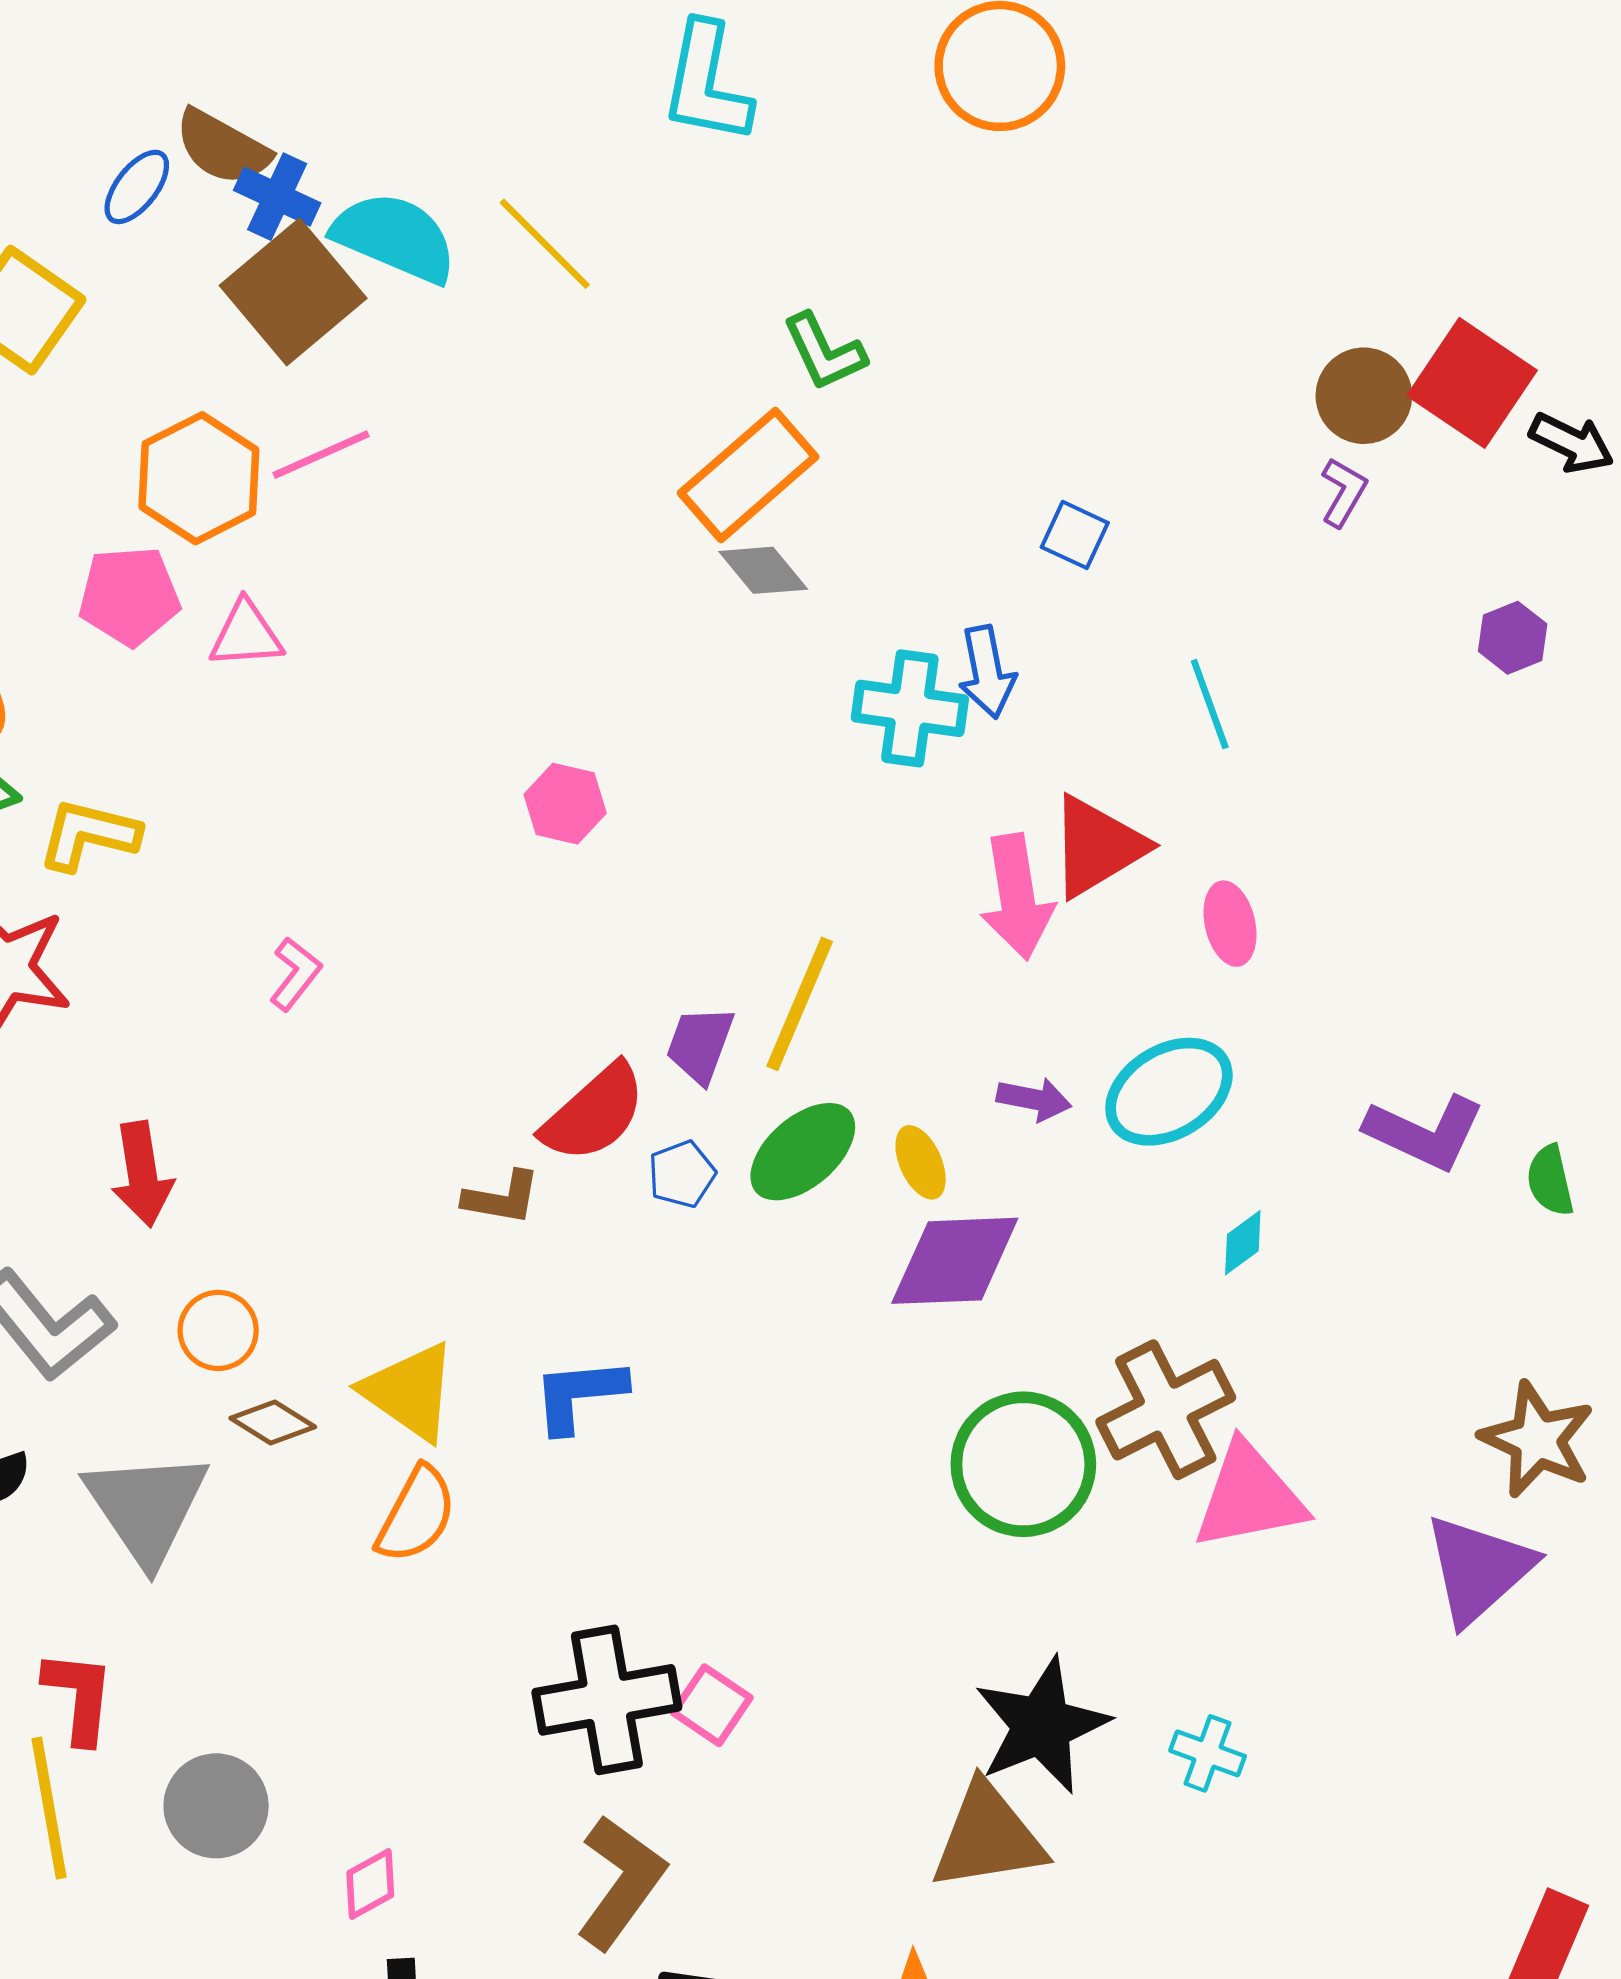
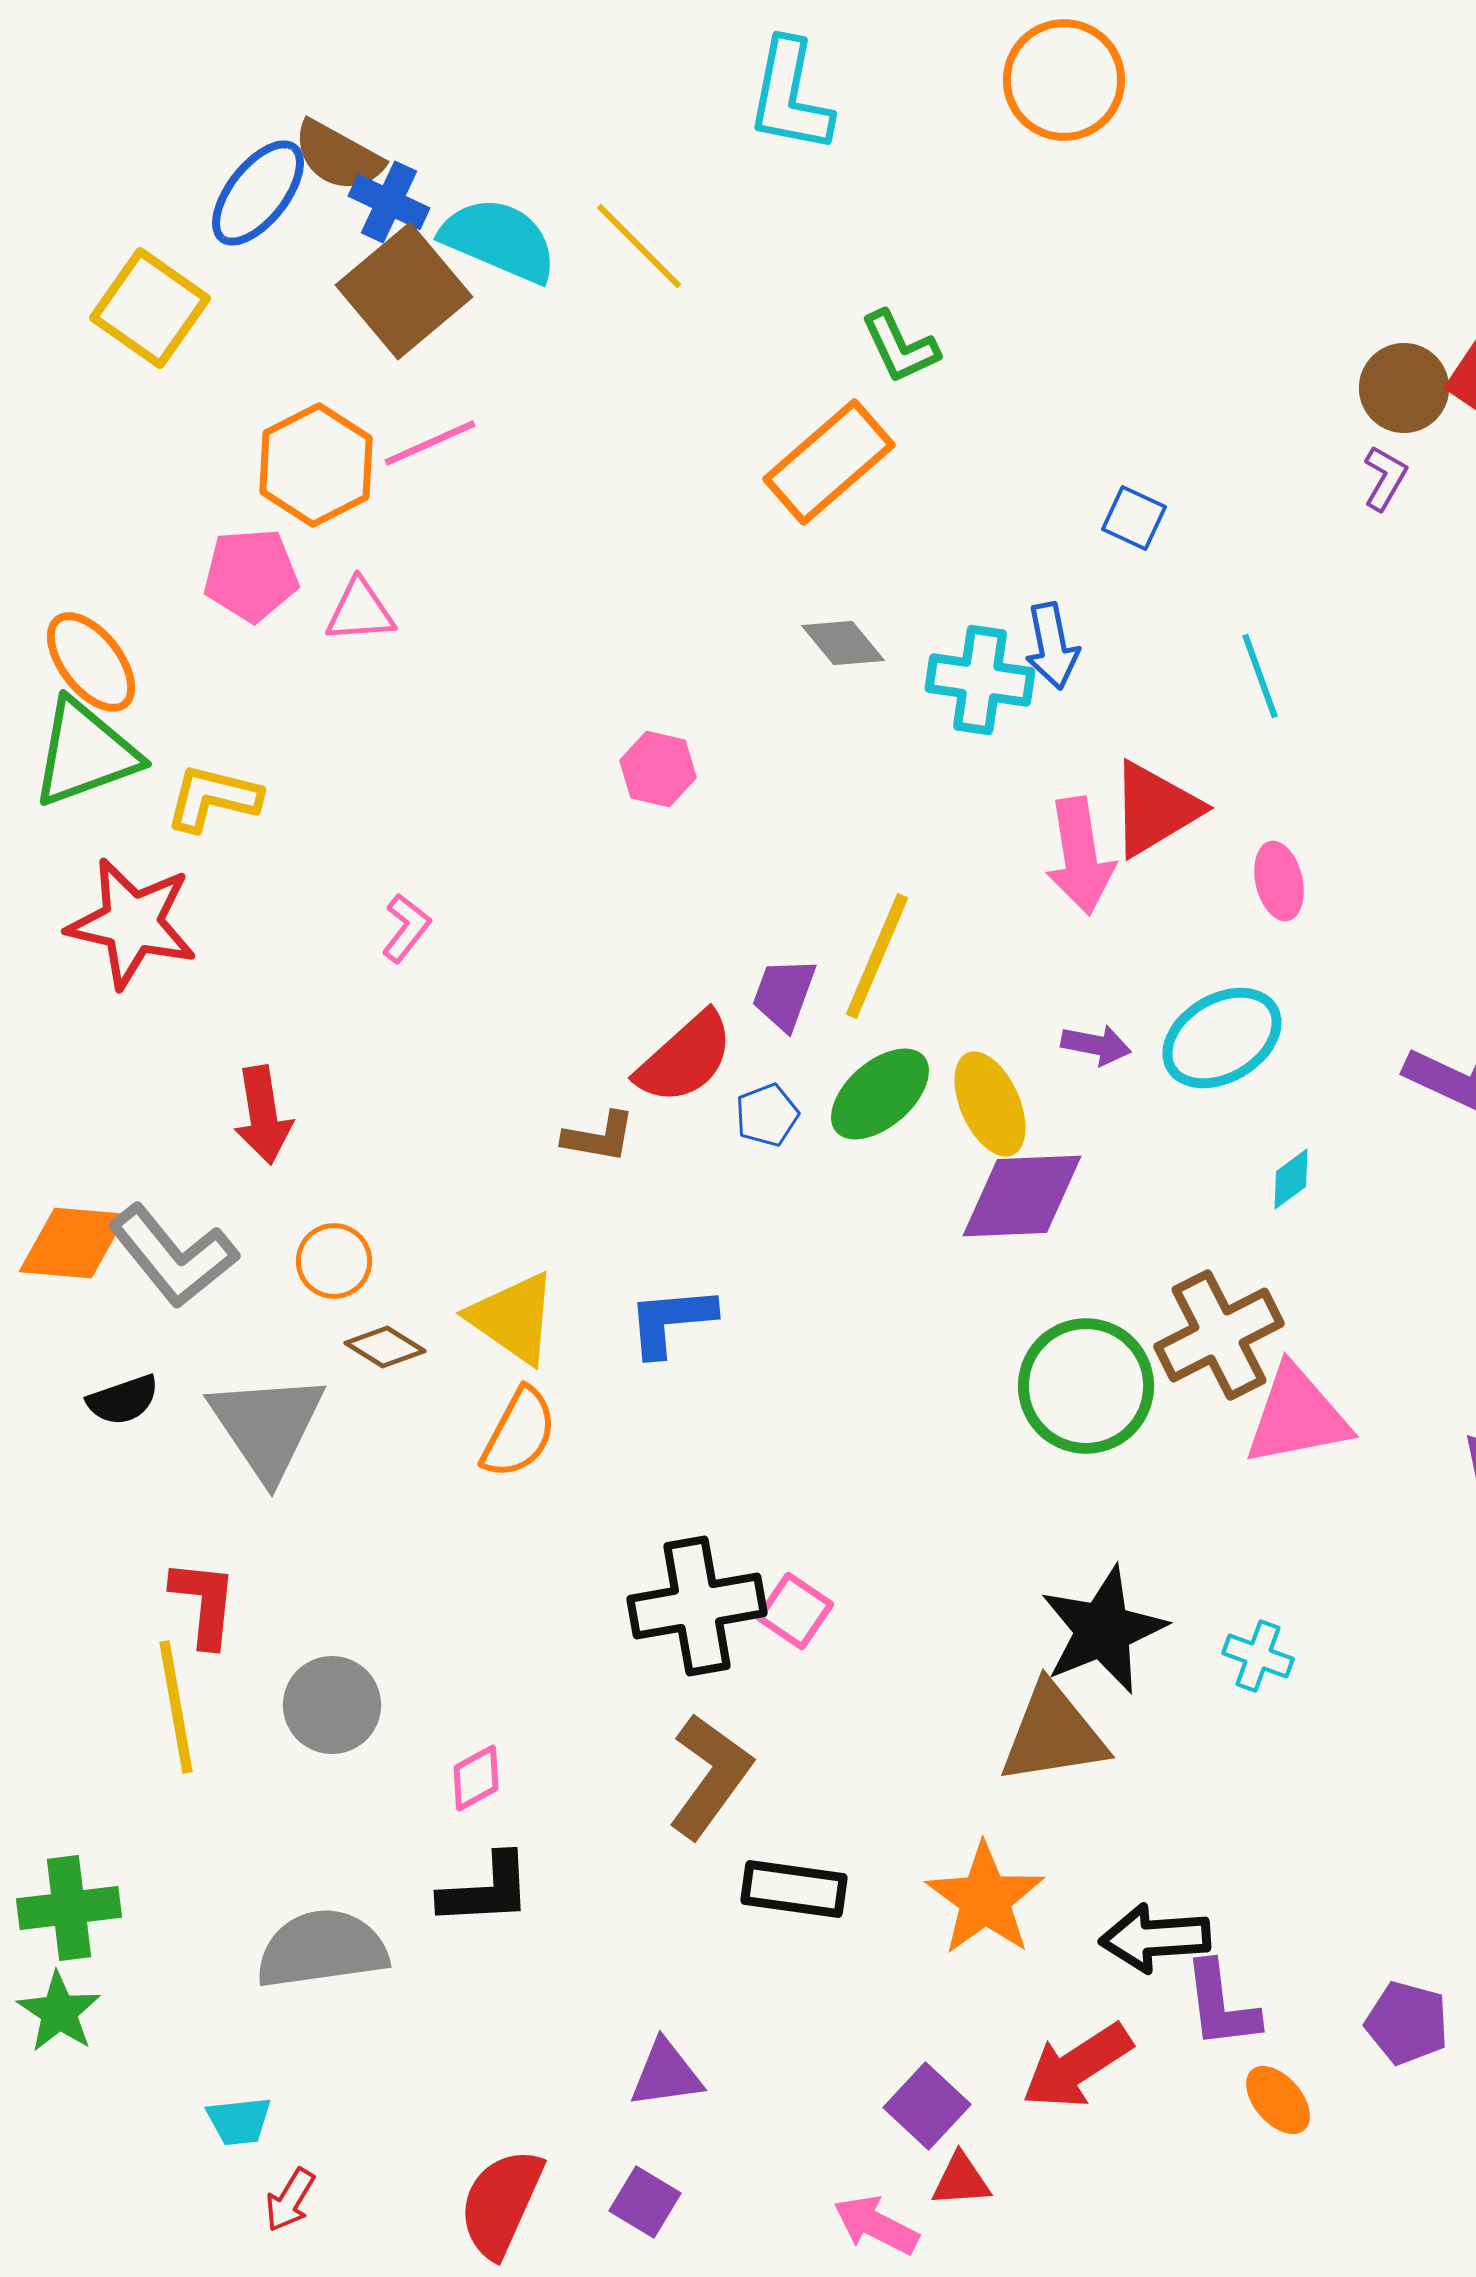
blue ellipse: (137, 187) -> (258, 193), size x1.5
gray diamond: (763, 570) -> (843, 643), moved
yellow ellipse: (921, 1162) -> (990, 1104), size x1.5

